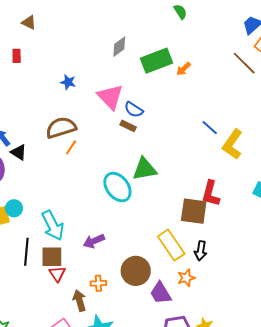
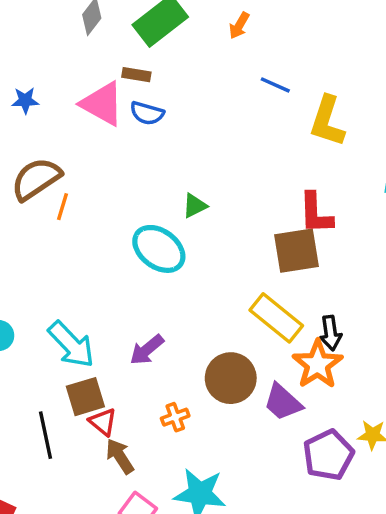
orange arrow: (184, 69) -> (239, 26), moved
brown rectangle: (128, 126) -> (136, 75), moved
blue line: (210, 128) -> (275, 85), moved
green triangle: (145, 169) -> (195, 206), size x0.6
black arrow: (201, 251) -> (331, 333), moved
black line: (26, 252) -> (46, 435), moved
orange star: (186, 278) -> (317, 364), size x1.6
brown arrow: (79, 301) -> (120, 456), moved

